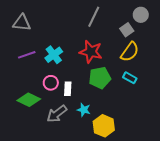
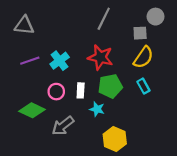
gray square: (127, 30) -> (140, 33), turned 32
cyan rectangle: (130, 78) -> (143, 86), turned 32
white rectangle: (68, 89) -> (81, 90), moved
cyan star: (84, 110) -> (97, 109), moved

